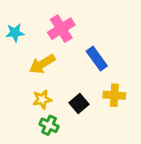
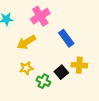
black square: (79, 103) -> (61, 72), moved
green cross: (49, 125) -> (43, 81), moved

